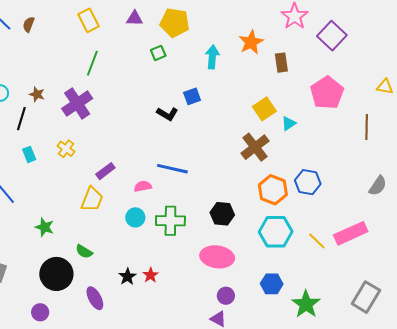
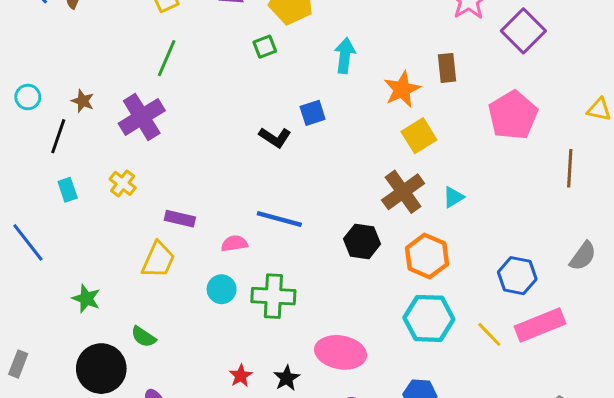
orange star: (251, 42) -> (402, 89), moved
cyan triangle: (289, 123) -> (453, 197), moved
purple rectangle: (105, 171) -> (180, 219), turned 48
blue hexagon: (308, 182) -> (517, 276), moved
black hexagon: (222, 214) -> (362, 241), moved
black star: (127, 277) -> (287, 378), moved

